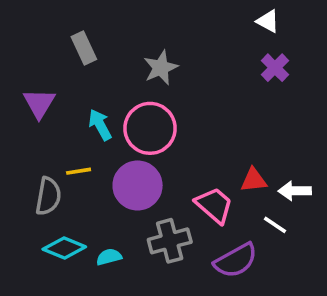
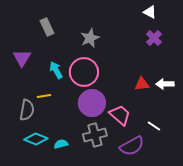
red triangle: (254, 180) -> (142, 84), moved
purple circle: (138, 185) -> (92, 103), moved
white arrow: (295, 191) -> (165, 84), moved

